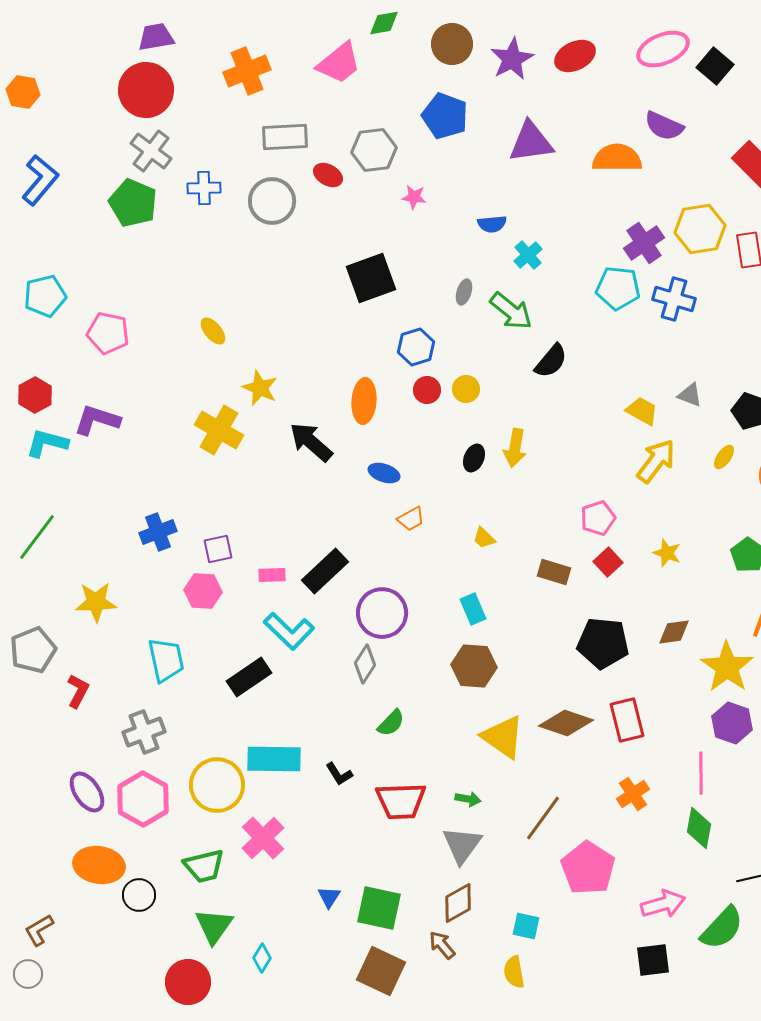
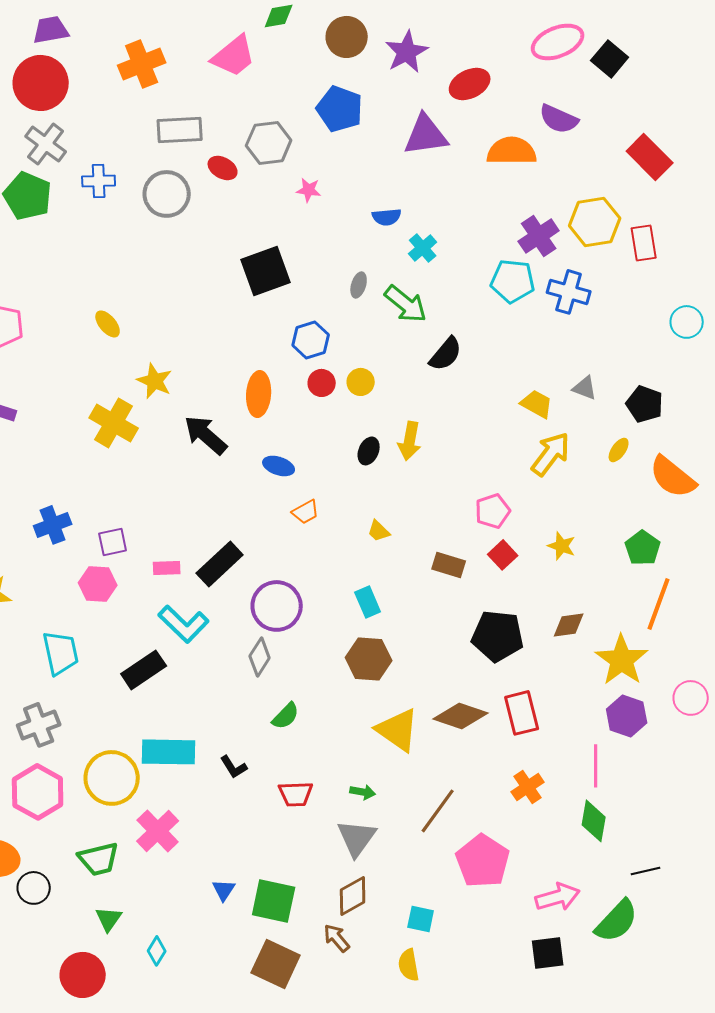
red ellipse: (575, 56) -> (470, 84), moved
red trapezoid: (401, 801) -> (296, 794), size x0.7
green triangle: (214, 926) -> (109, 919), size x0.7

